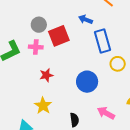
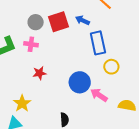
red square: (59, 36) -> (59, 22), moved
yellow star: (43, 106) -> (22, 103), moved
pink arrow: (106, 113) -> (99, 95), moved

